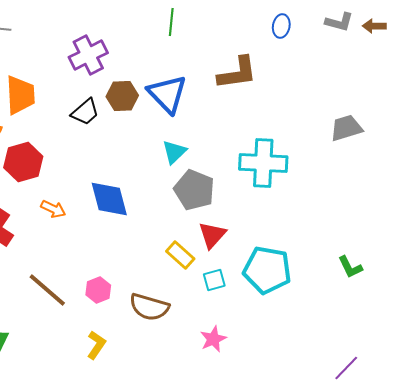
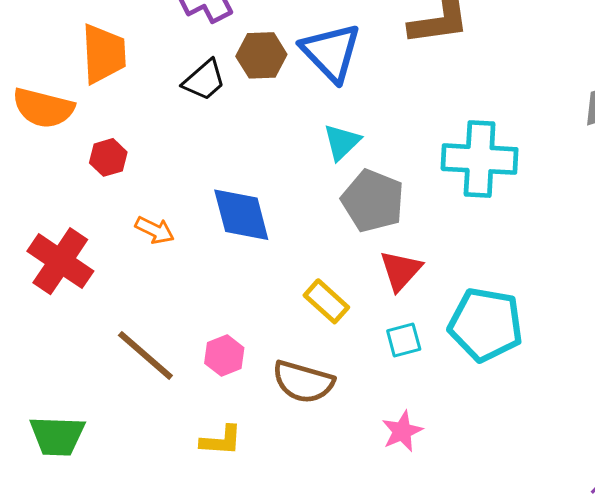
red hexagon: (23, 162) -> (108, 157), size x0.6
yellow rectangle: (180, 255) -> (326, 301), moved
yellow L-shape: (96, 345) -> (221, 441), turned 60

